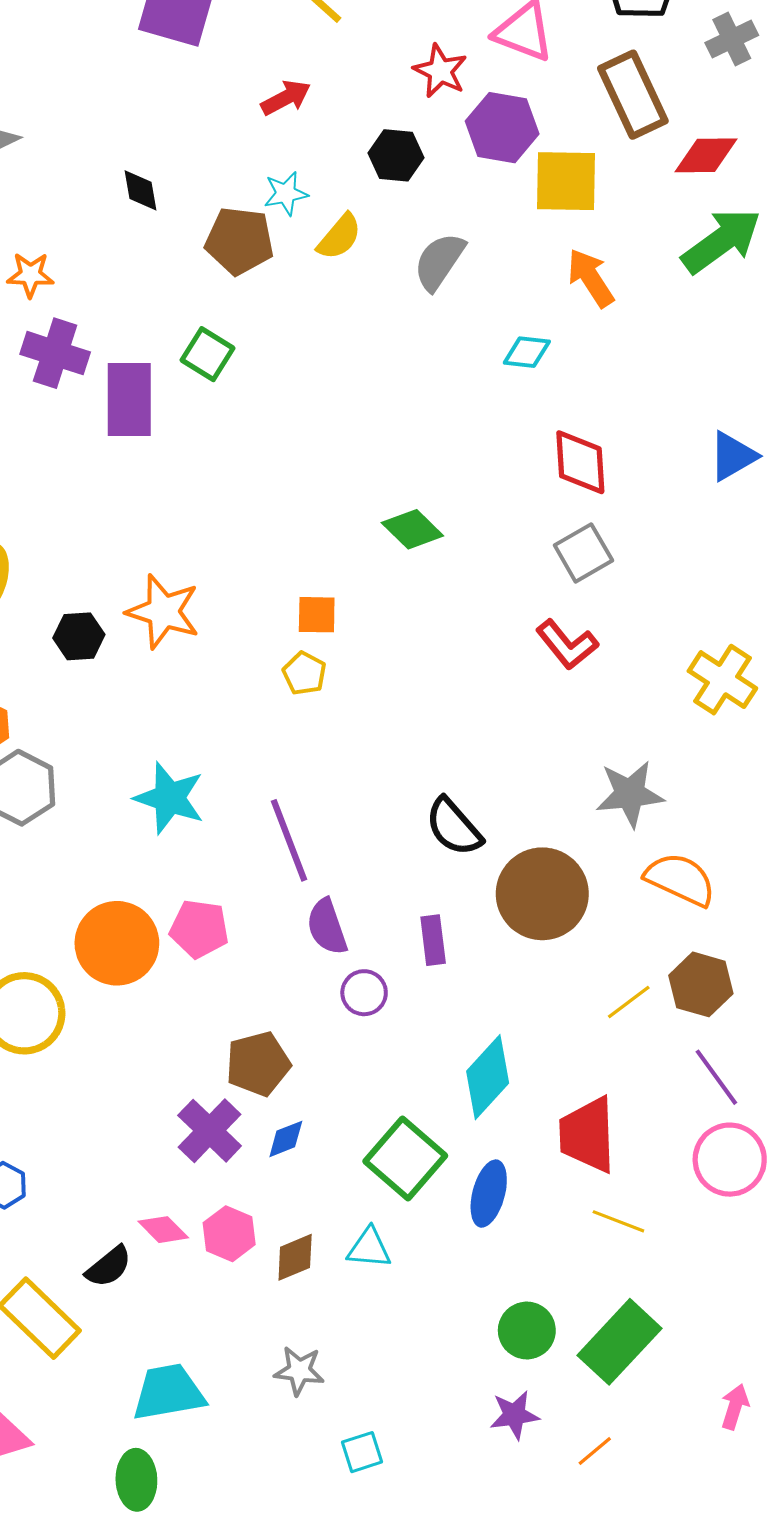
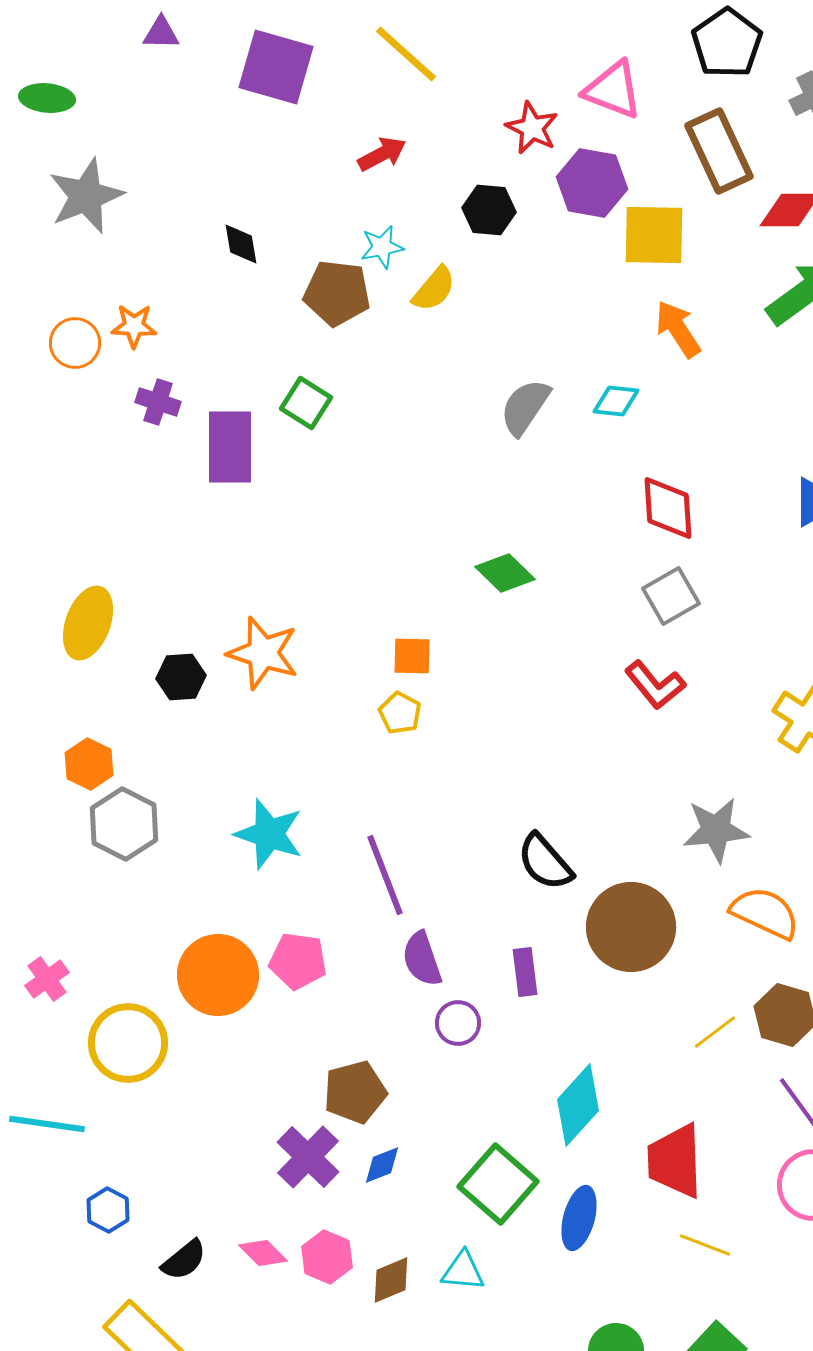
gray semicircle: (439, 261) -> (525, 407), moved
purple cross: (55, 353) -> (158, 402), size x0.7
black semicircle: (109, 1267) -> (184, 1260), moved

